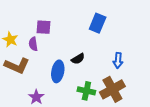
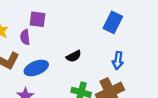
blue rectangle: (98, 23) -> (113, 22), moved
blue ellipse: (58, 71) -> (36, 68), moved, turned 55

